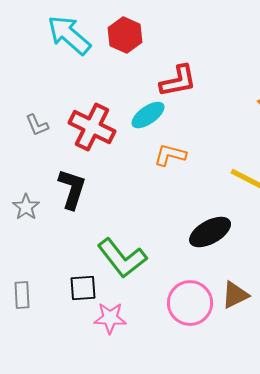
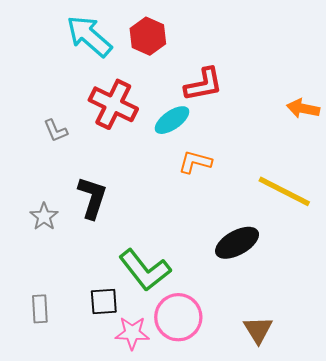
red cross: (92, 127) -> (113, 104), moved
brown triangle: (235, 295) -> (258, 330), moved, turned -36
pink circle: (190, 303) -> (178, 317), moved

